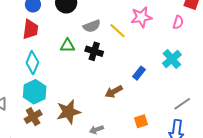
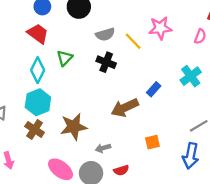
red trapezoid: (30, 29) -> (38, 34), turned -65
green triangle: (68, 46) -> (65, 58), moved, turned -49
brown arrow: (114, 92) -> (125, 108), size x1.4
brown cross: (33, 117) -> (35, 129), turned -30

